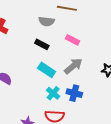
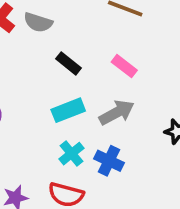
gray semicircle: (47, 21) -> (38, 22), moved
cyan rectangle: (47, 70) -> (68, 110), turned -66

